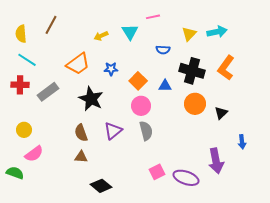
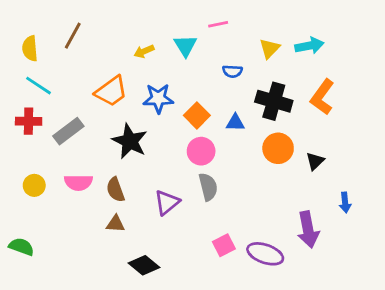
blue star: (111, 69) -> (158, 98), size x1.5
purple triangle: (113, 131) -> (167, 202), moved
pink semicircle: (34, 154) -> (78, 183), moved, turned 36

